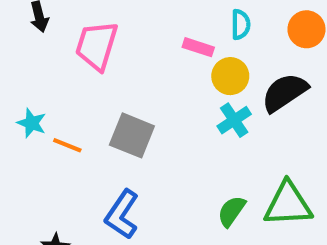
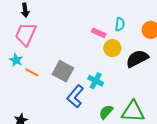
pink trapezoid: (97, 46) -> (26, 34), moved
cyan cross: (234, 120) -> (96, 81), moved, turned -35
blue L-shape: (122, 214) -> (75, 96), moved

